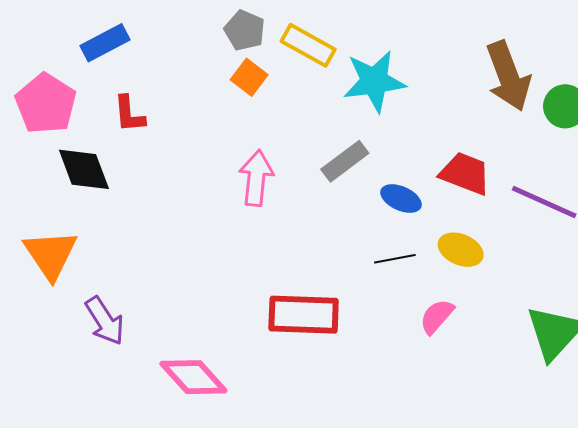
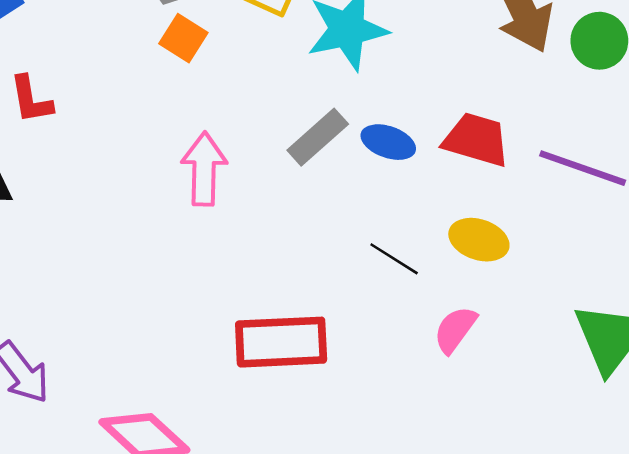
blue ellipse: (401, 199) -> (388, 142), moved
black line: (395, 259) -> (394, 259), turned 48

